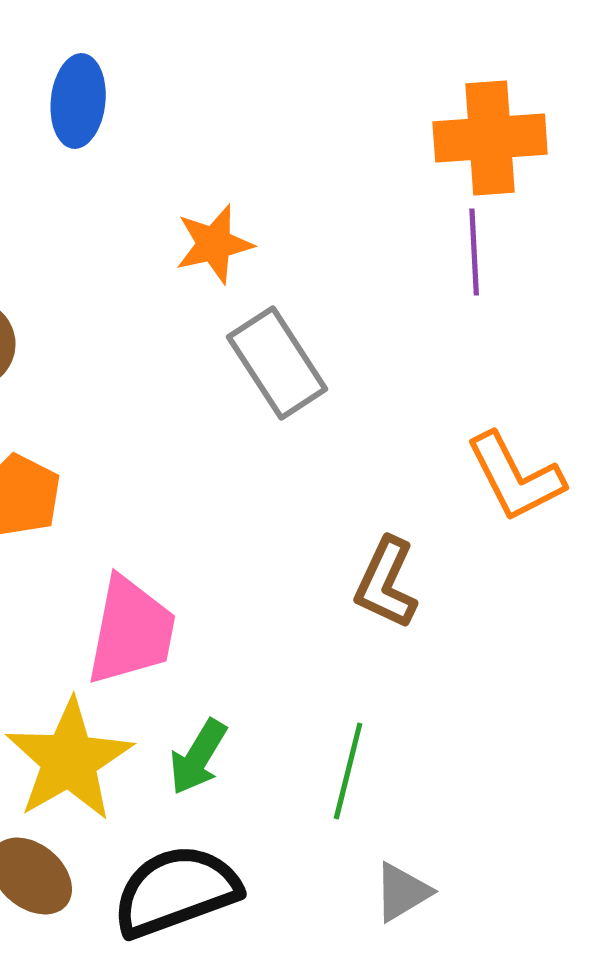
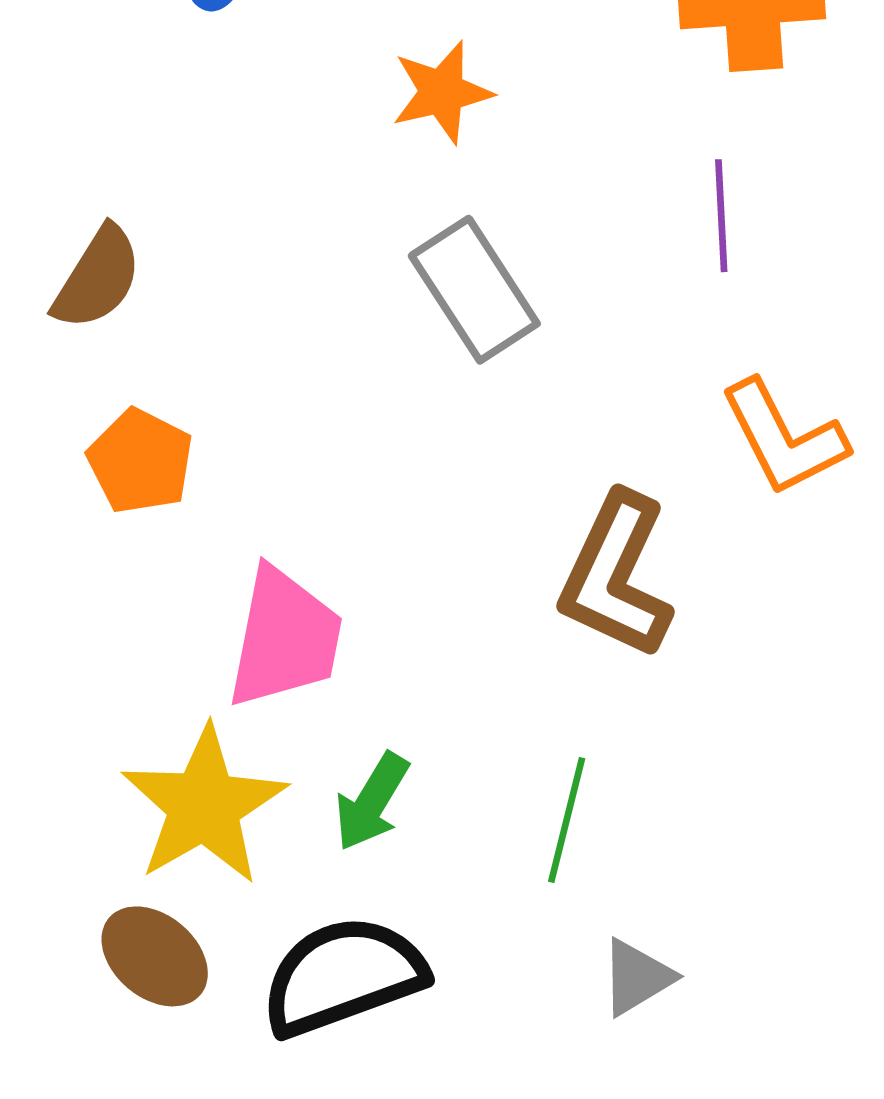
orange star: (214, 244) -> (442, 92), moved
purple line: (474, 252) -> (721, 216), moved
brown L-shape: (386, 583) -> (616, 576), size x1.4

